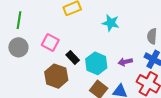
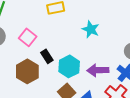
purple arrow: (125, 62) -> (98, 70), size x1.5

